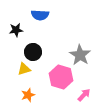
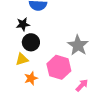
black star: (16, 30) -> (23, 24), moved
orange star: (28, 95) -> (31, 78), moved

